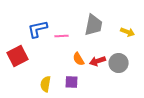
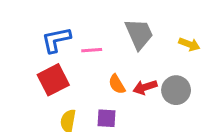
gray trapezoid: (94, 25) -> (139, 34), turned -35
red square: (18, 56) -> (53, 80), moved

